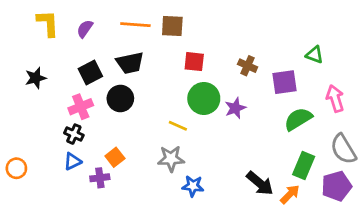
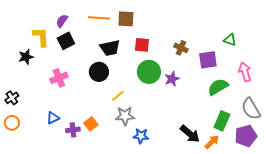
yellow L-shape: (48, 23) -> (41, 37), moved
black trapezoid: (130, 63) -> (110, 48), moved
black square: (90, 72) -> (66, 41), moved
black circle: (120, 98) -> (99, 72), moved
yellow line: (178, 126) -> (118, 96), moved, turned -64
black cross: (74, 134) -> (12, 98), moved, turned 32
orange square: (115, 157) -> (91, 124), moved

